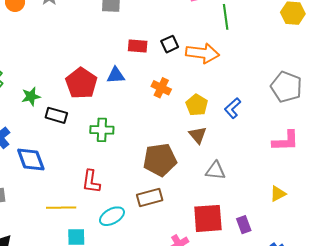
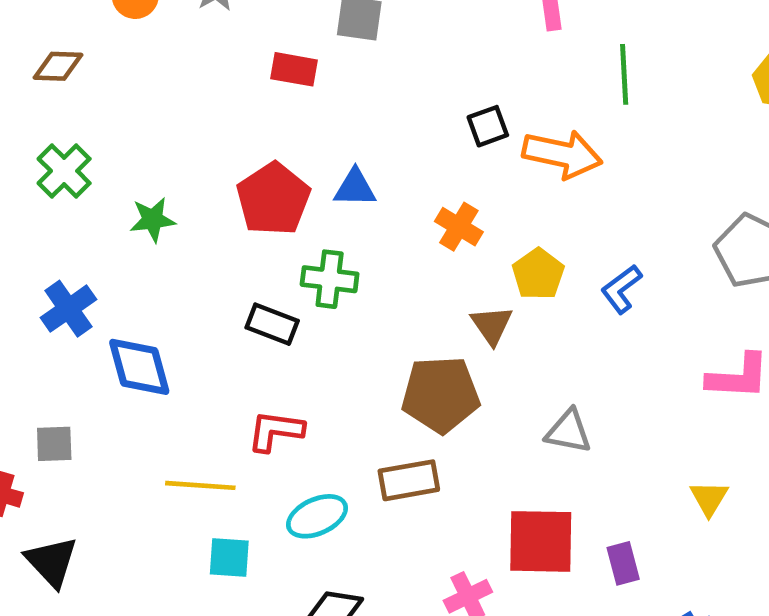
red rectangle: (138, 46) -> (294, 69), moved
black rectangle: (56, 115) -> (272, 324), moved
green cross: (102, 130) -> (330, 279), moved
brown triangle: (198, 135) -> (492, 325), moved
red L-shape: (91, 182) -> (276, 431), turned 85
yellow triangle: (278, 194) -> (709, 498), turned -36

